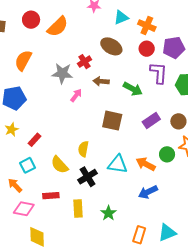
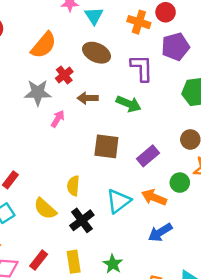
cyan triangle: (121, 18) -> (94, 16), moved, turned -35
orange semicircle: (58, 27) -> (44, 45), moved
red circle: (147, 49) -> (166, 12), moved
purple L-shape: (159, 73) -> (142, 68), moved
purple rectangle: (151, 121) -> (148, 156), moved
cyan triangle: (118, 164) -> (119, 201), turned -40
red rectangle: (51, 196) -> (39, 260), moved, turned -42

